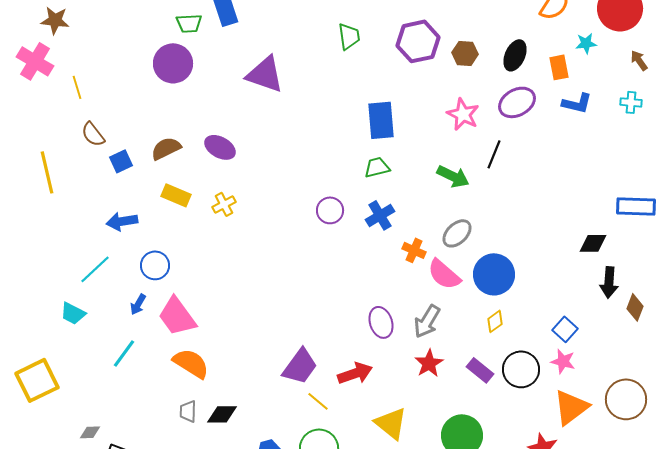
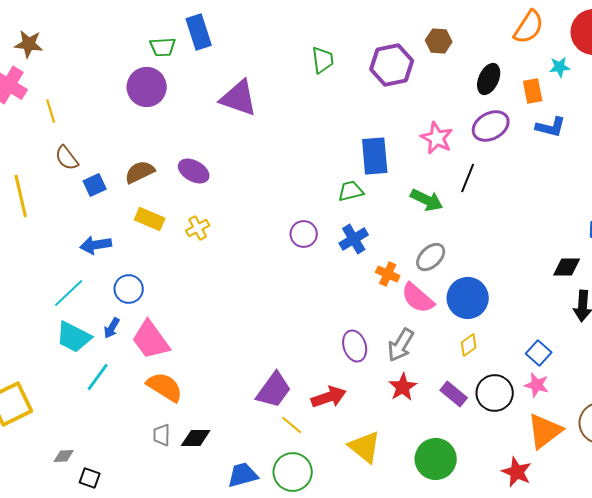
brown hexagon: (465, 53) -> (439, 41), moved
blue rectangle: (381, 120) -> (375, 156), moved
cyan trapezoid: (73, 313) -> (74, 337), moved, size x1.4

